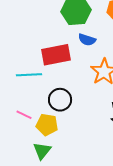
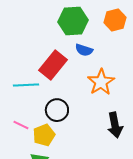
red rectangle: (56, 55) -> (53, 65), turned -40
yellow pentagon: (47, 125) -> (44, 135), turned -30

